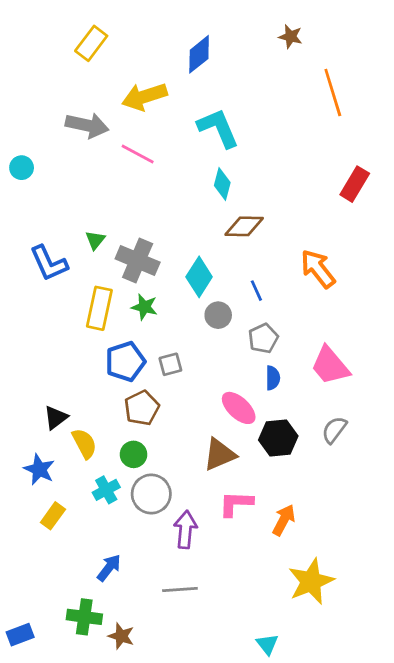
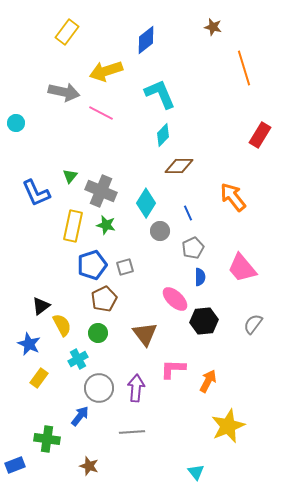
cyan diamond: (222, 184) -> (163, 135), turned 30
gray semicircle: (334, 430) -> (253, 324), moved
brown triangle: (220, 454) -> (145, 334), moved, turned -44
gray circle: (151, 494) -> (99, 388), moved
green cross: (84, 617) -> (47, 439), moved

